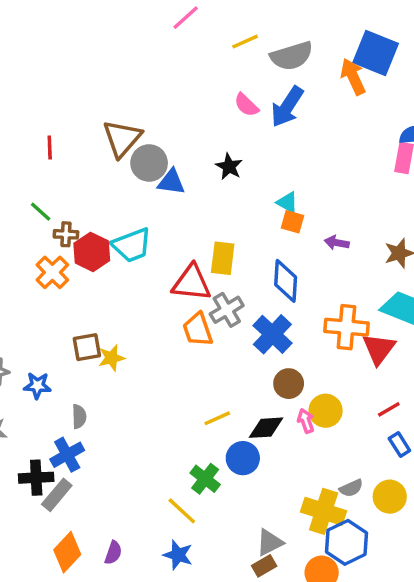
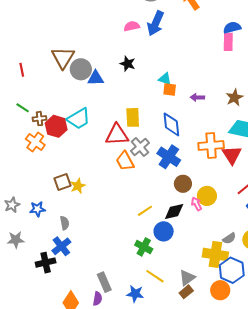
pink semicircle: (246, 105) -> (132, 26), turned 133
gray rectangle: (57, 495) -> (104, 282), moved, turned -54
yellow line: (182, 511) -> (155, 276), moved

